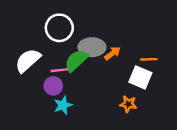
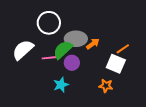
orange line: (149, 59) -> (123, 49), turned -32
purple circle: (53, 86) -> (72, 63), moved
cyan star: (63, 105) -> (61, 85), moved

